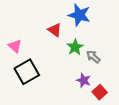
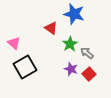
purple star: (84, 80) -> (71, 69), moved
red square: (100, 92) -> (89, 74), moved

